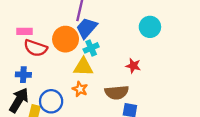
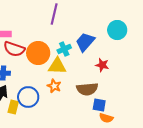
blue trapezoid: (87, 28) -> (85, 42), moved
orange circle: (66, 39) -> (38, 53), moved

